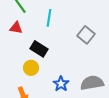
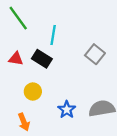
red triangle: (16, 28) -> (16, 59), moved
black rectangle: (39, 49) -> (42, 59), moved

